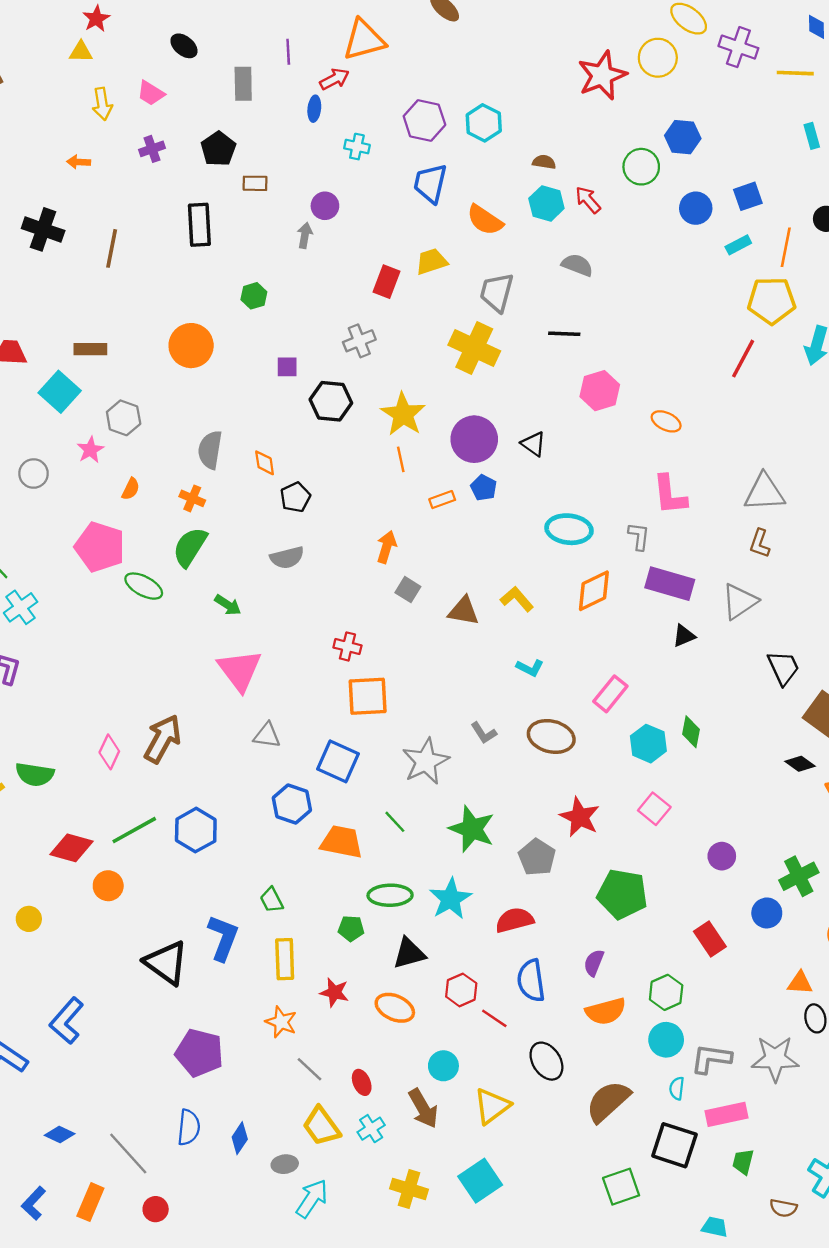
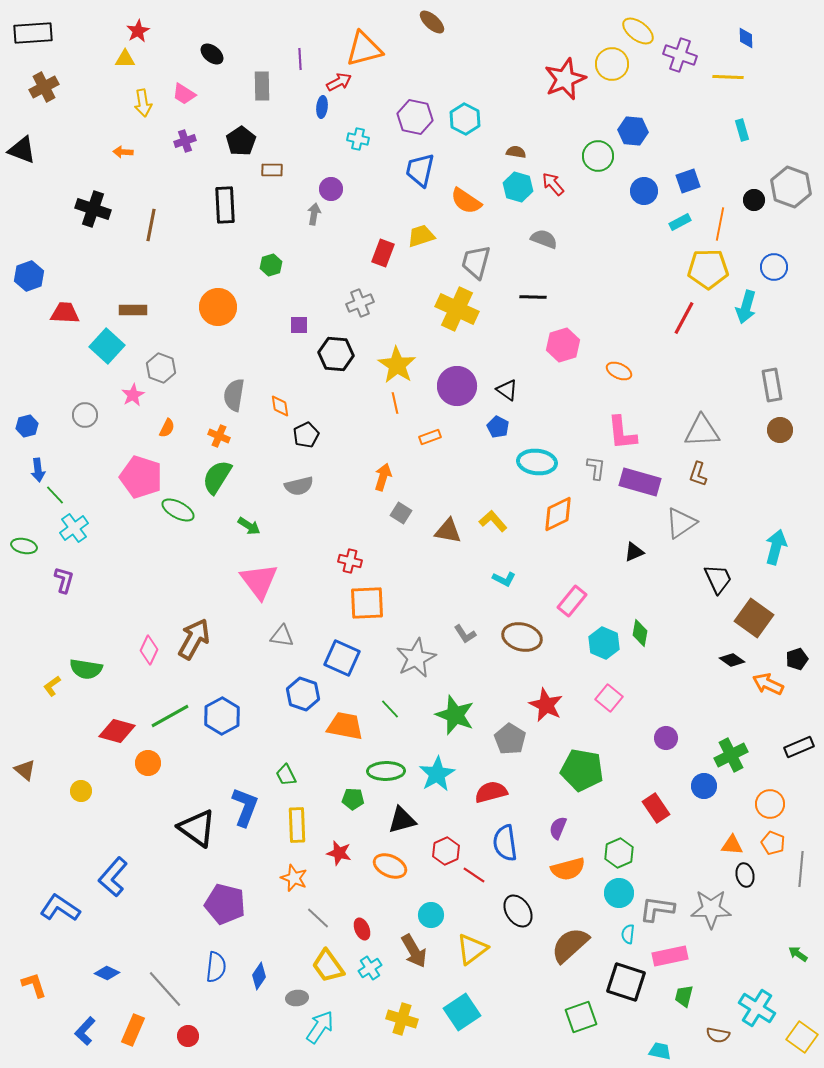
blue pentagon: (484, 488) -> (498, 427), moved
purple rectangle: (670, 584) -> (640, 482), moved

